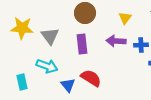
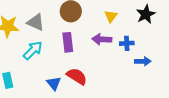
gray triangle: (50, 36) -> (36, 22), moved, turned -30
cyan arrow: (47, 66) -> (33, 50), moved, turned -65

